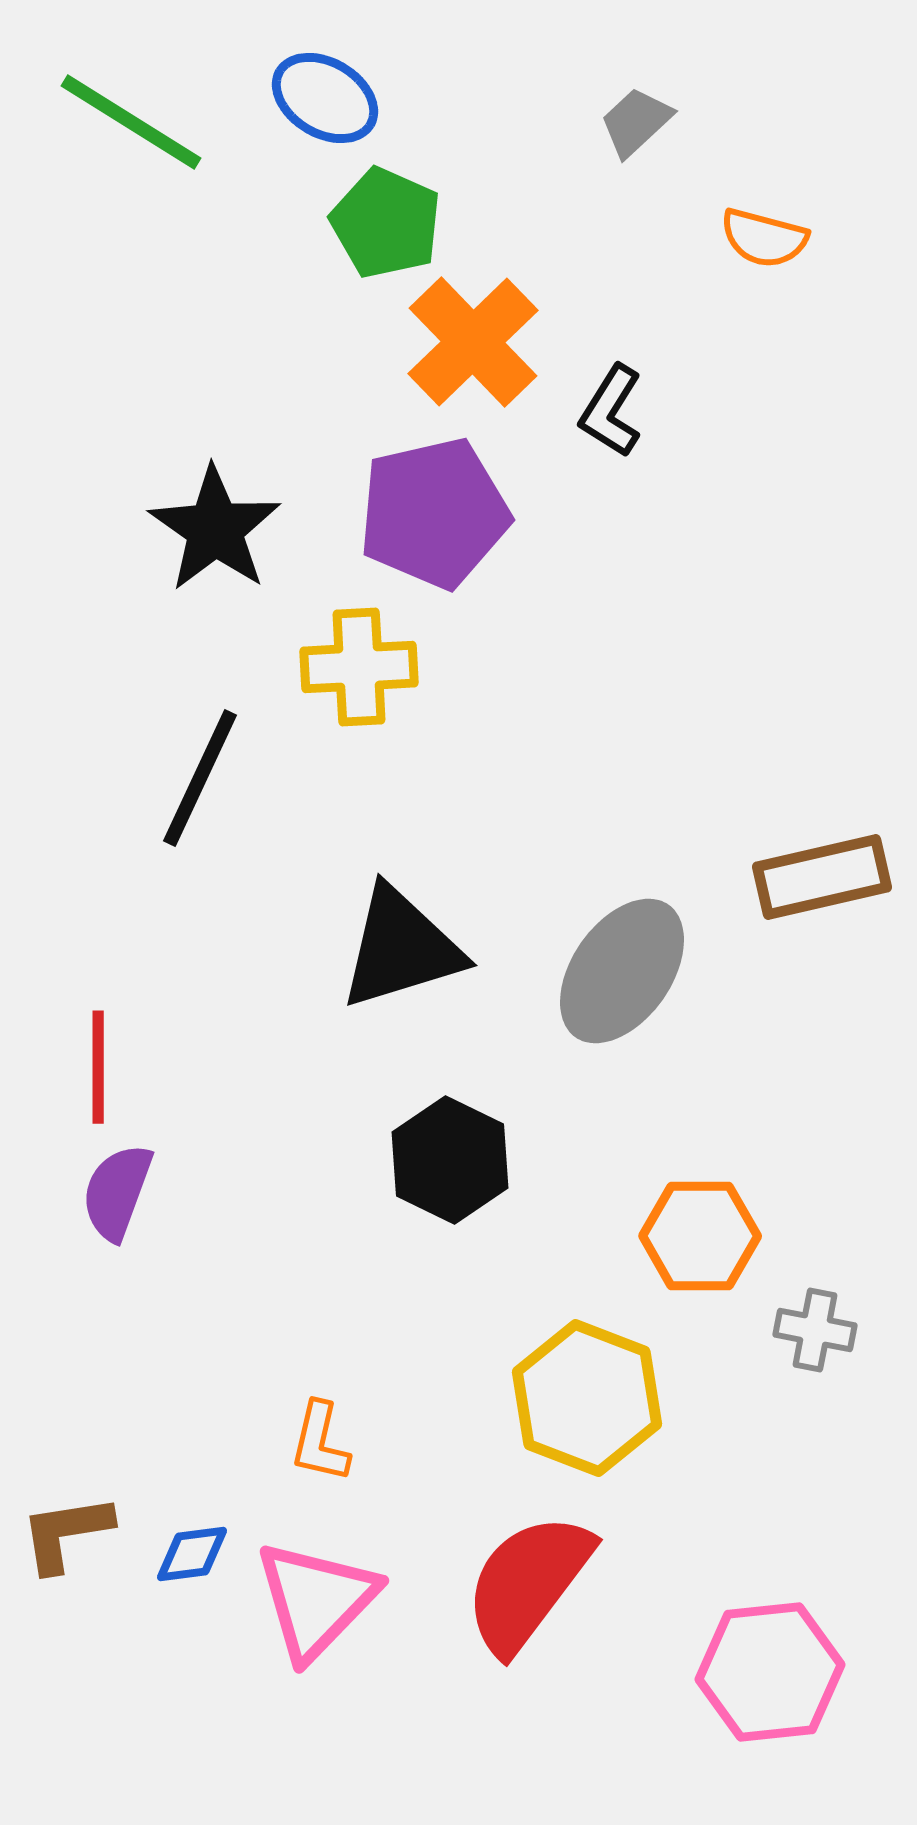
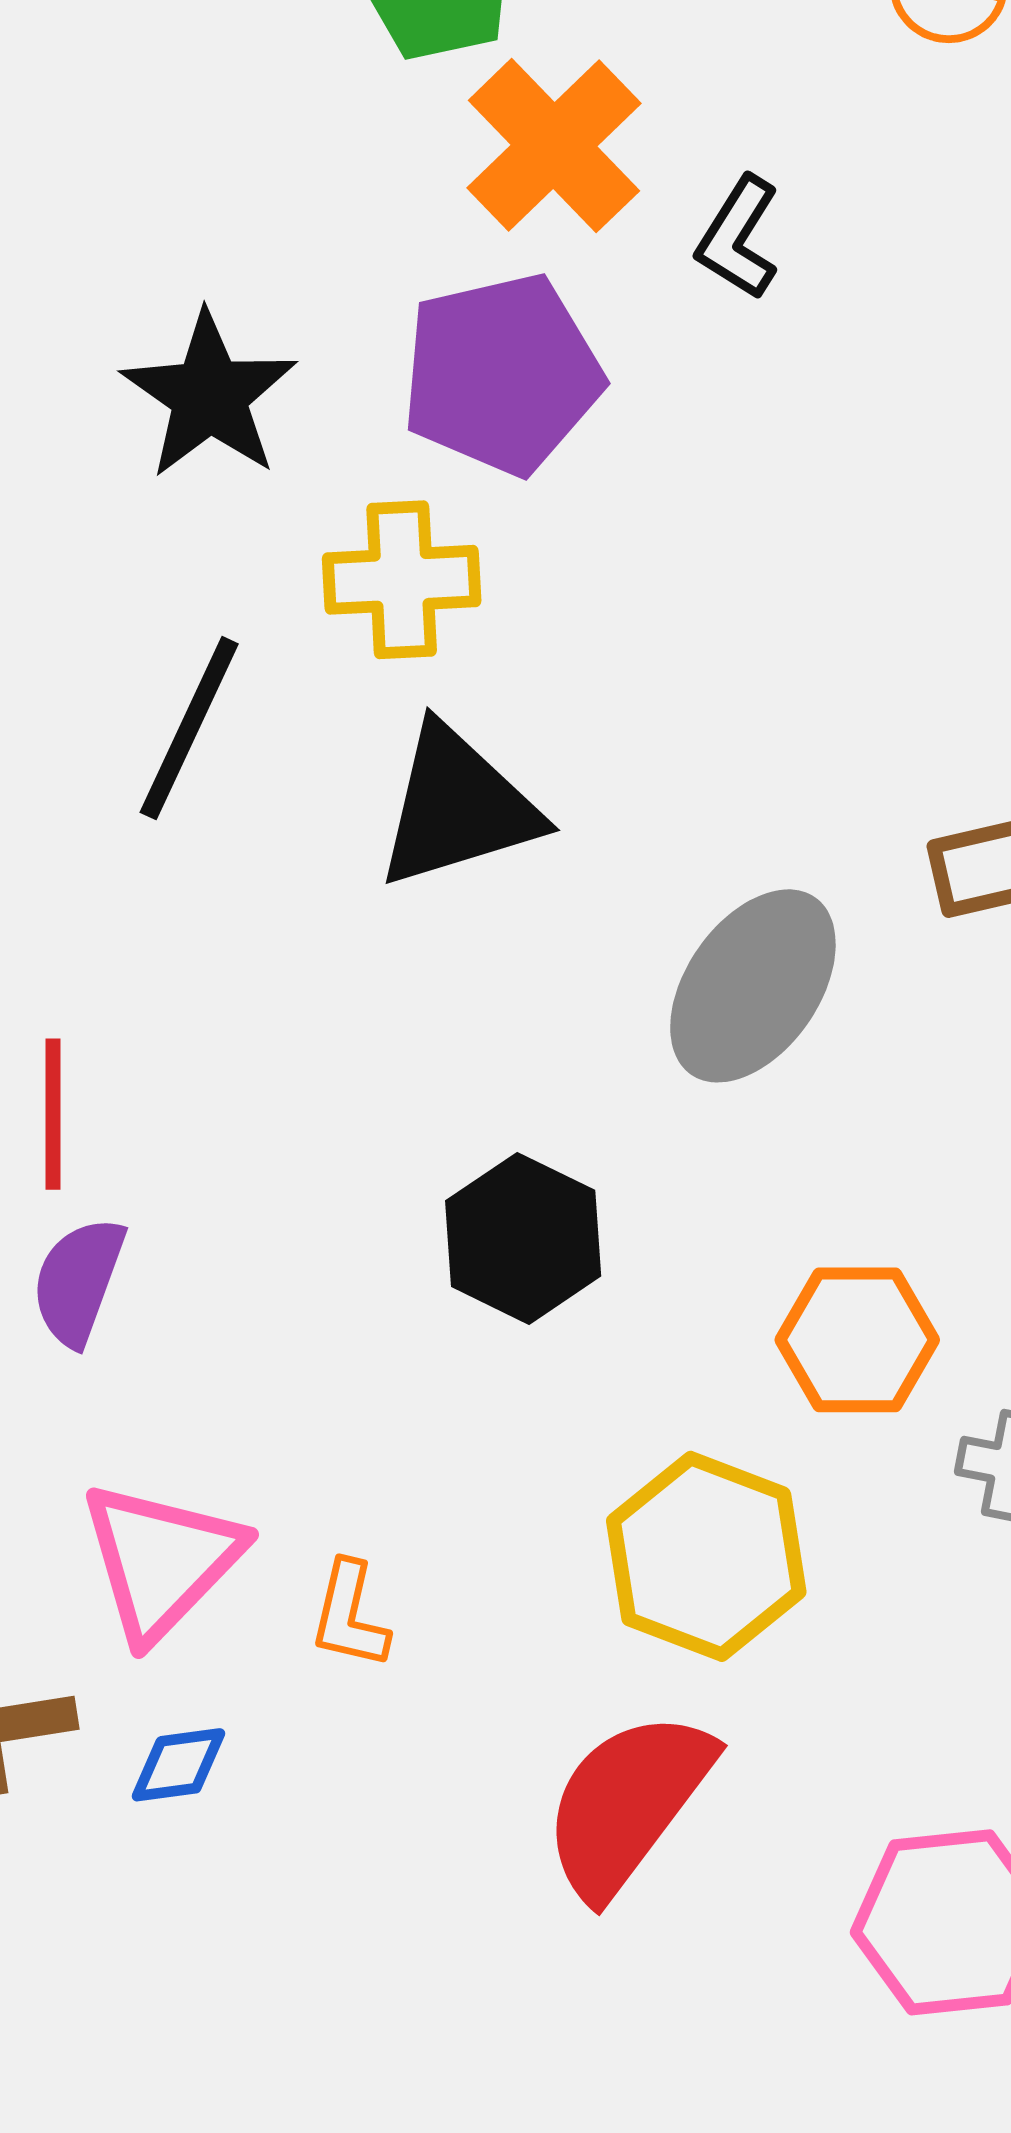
black triangle: (401, 948) -> (458, 807), moved
pink triangle: (316, 1600) -> (161, 1560), moved

